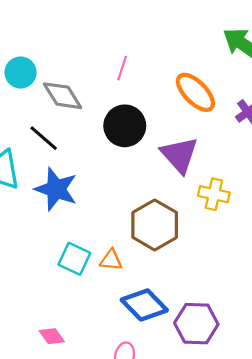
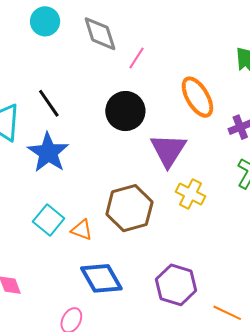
cyan circle: (21, 72) -> (45, 21), moved
gray diamond: (62, 96) -> (100, 34), moved
purple hexagon: (196, 324) -> (176, 285), moved

